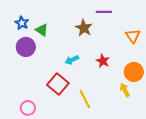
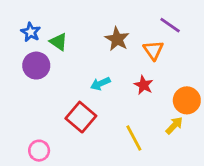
purple line: (104, 12) -> (170, 25), moved, turned 35
orange triangle: (133, 36) -> (153, 50), moved
yellow arrow: (125, 90) -> (174, 125), turned 72
yellow line: (85, 99) -> (134, 138), moved

